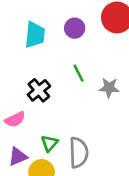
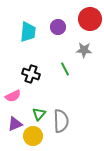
green line: (79, 73) -> (65, 69), moved
gray star: (109, 88) -> (84, 50), moved
black cross: (39, 90) -> (31, 74), turned -30

